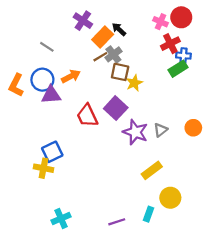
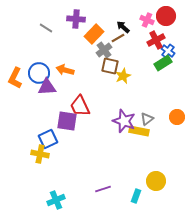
purple cross: (83, 21) -> (76, 19), turned -30
black arrow: (119, 29) -> (123, 27), moved
gray line: (47, 47) -> (46, 28), moved
blue cross: (183, 56) -> (168, 51), turned 32
brown line: (100, 57) -> (118, 38), moved
orange arrow: (71, 76) -> (65, 70), turned -138
purple square: (116, 108) -> (67, 121), moved, turned -35
yellow rectangle: (152, 170) -> (139, 131), moved, turned 48
purple line: (117, 222) -> (103, 189), moved

